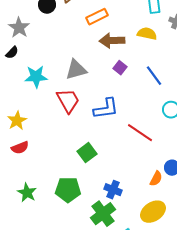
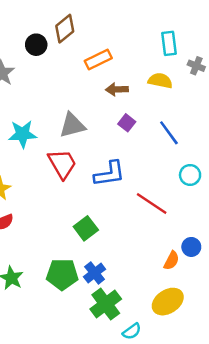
brown arrow: (112, 41) -> (117, 89), size x0.7
blue cross: (113, 190) -> (95, 273), moved, turned 30

